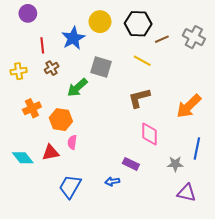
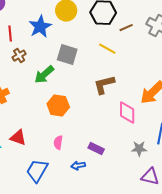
orange hexagon: (61, 120) -> (58, 106), moved
pink diamond: (149, 134) -> (127, 113), moved
pink semicircle: (72, 142) -> (58, 143), moved
red triangle: (51, 153) -> (18, 138), turned 30

